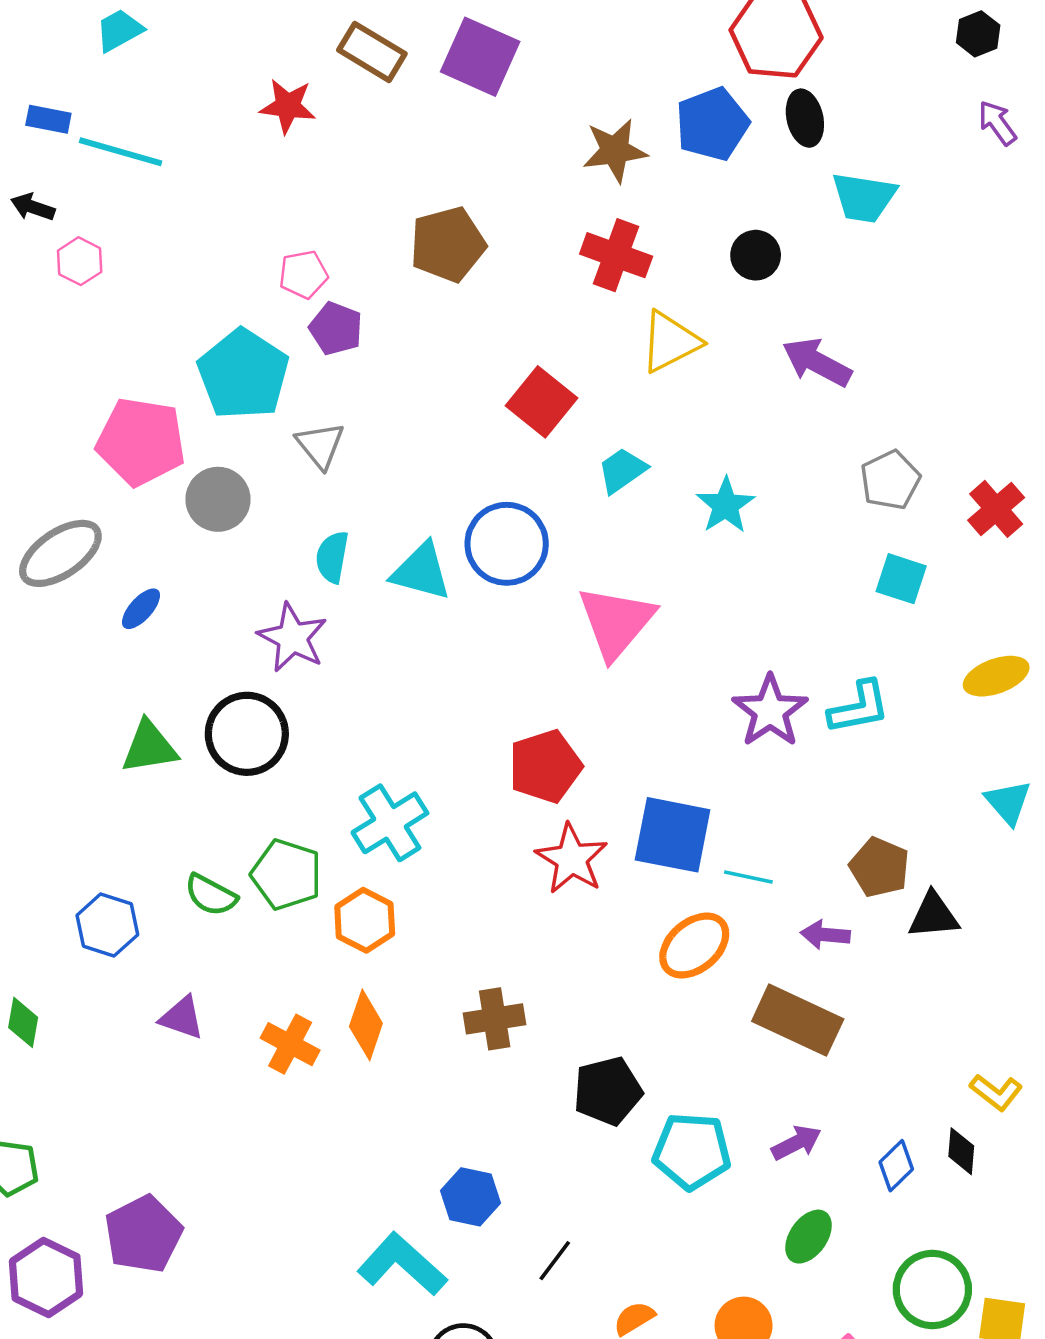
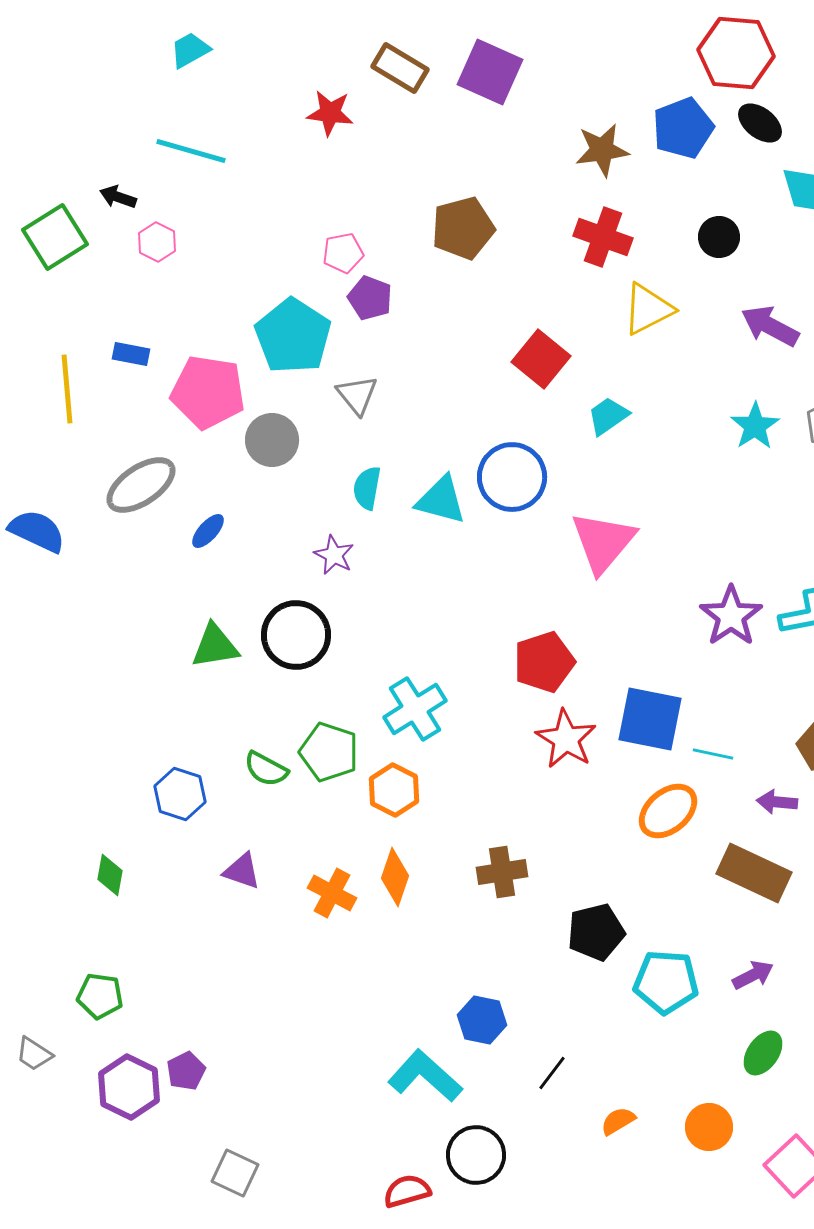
black ellipse: (805, 118) -> (760, 123), turned -39
blue rectangle: (48, 119) -> (131, 354), moved
cyan star: (726, 505) -> (755, 426), moved
purple star: (293, 638) -> (334, 555), size x0.7
purple pentagon: (143, 1234) -> (186, 1071), moved, size x0.6

